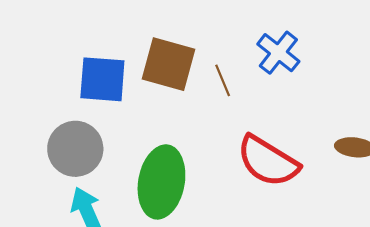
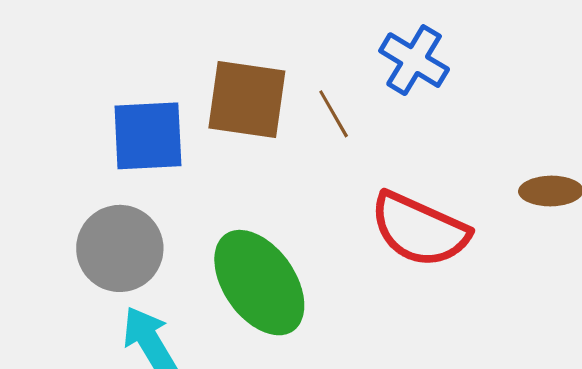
green ellipse: (161, 182) -> (259, 283), turned -38

